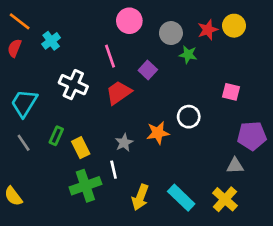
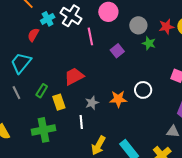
red semicircle: (14, 48) -> (33, 35), moved
white cross: (73, 85) -> (71, 16), moved
red trapezoid: (119, 93) -> (74, 76), moved
green cross: (85, 186) -> (43, 130), moved

